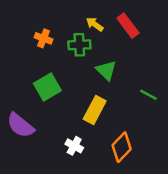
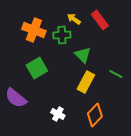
orange cross: (44, 38) -> (34, 30), size x1.6
yellow rectangle: (95, 110) -> (86, 82), moved

